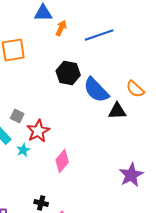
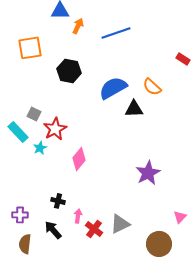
black hexagon: (68, 73) -> (69, 71), moved
blue semicircle: (96, 90) -> (113, 88), turned 104

